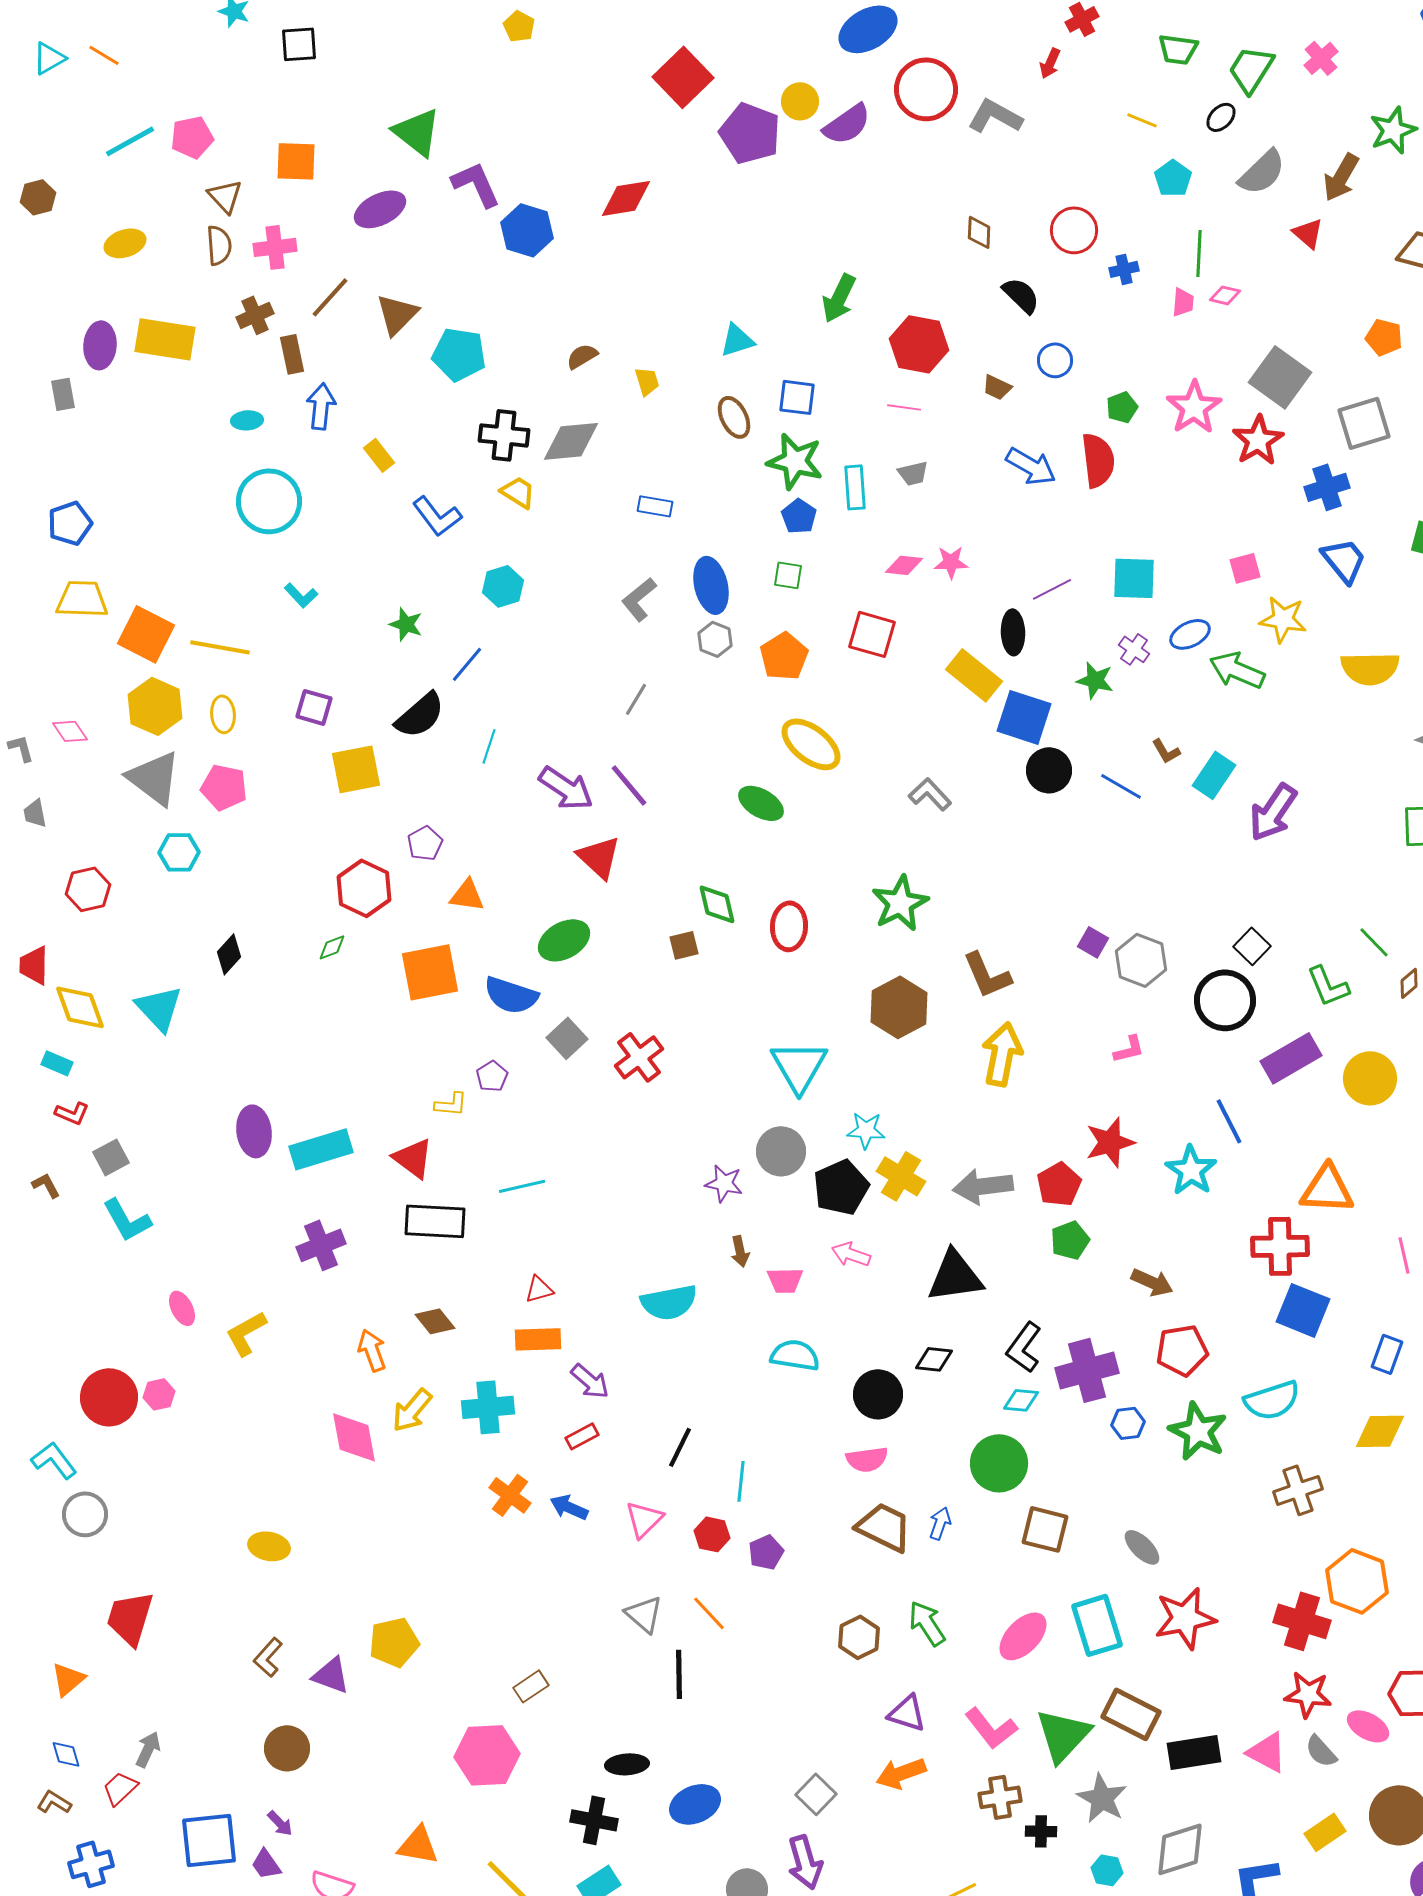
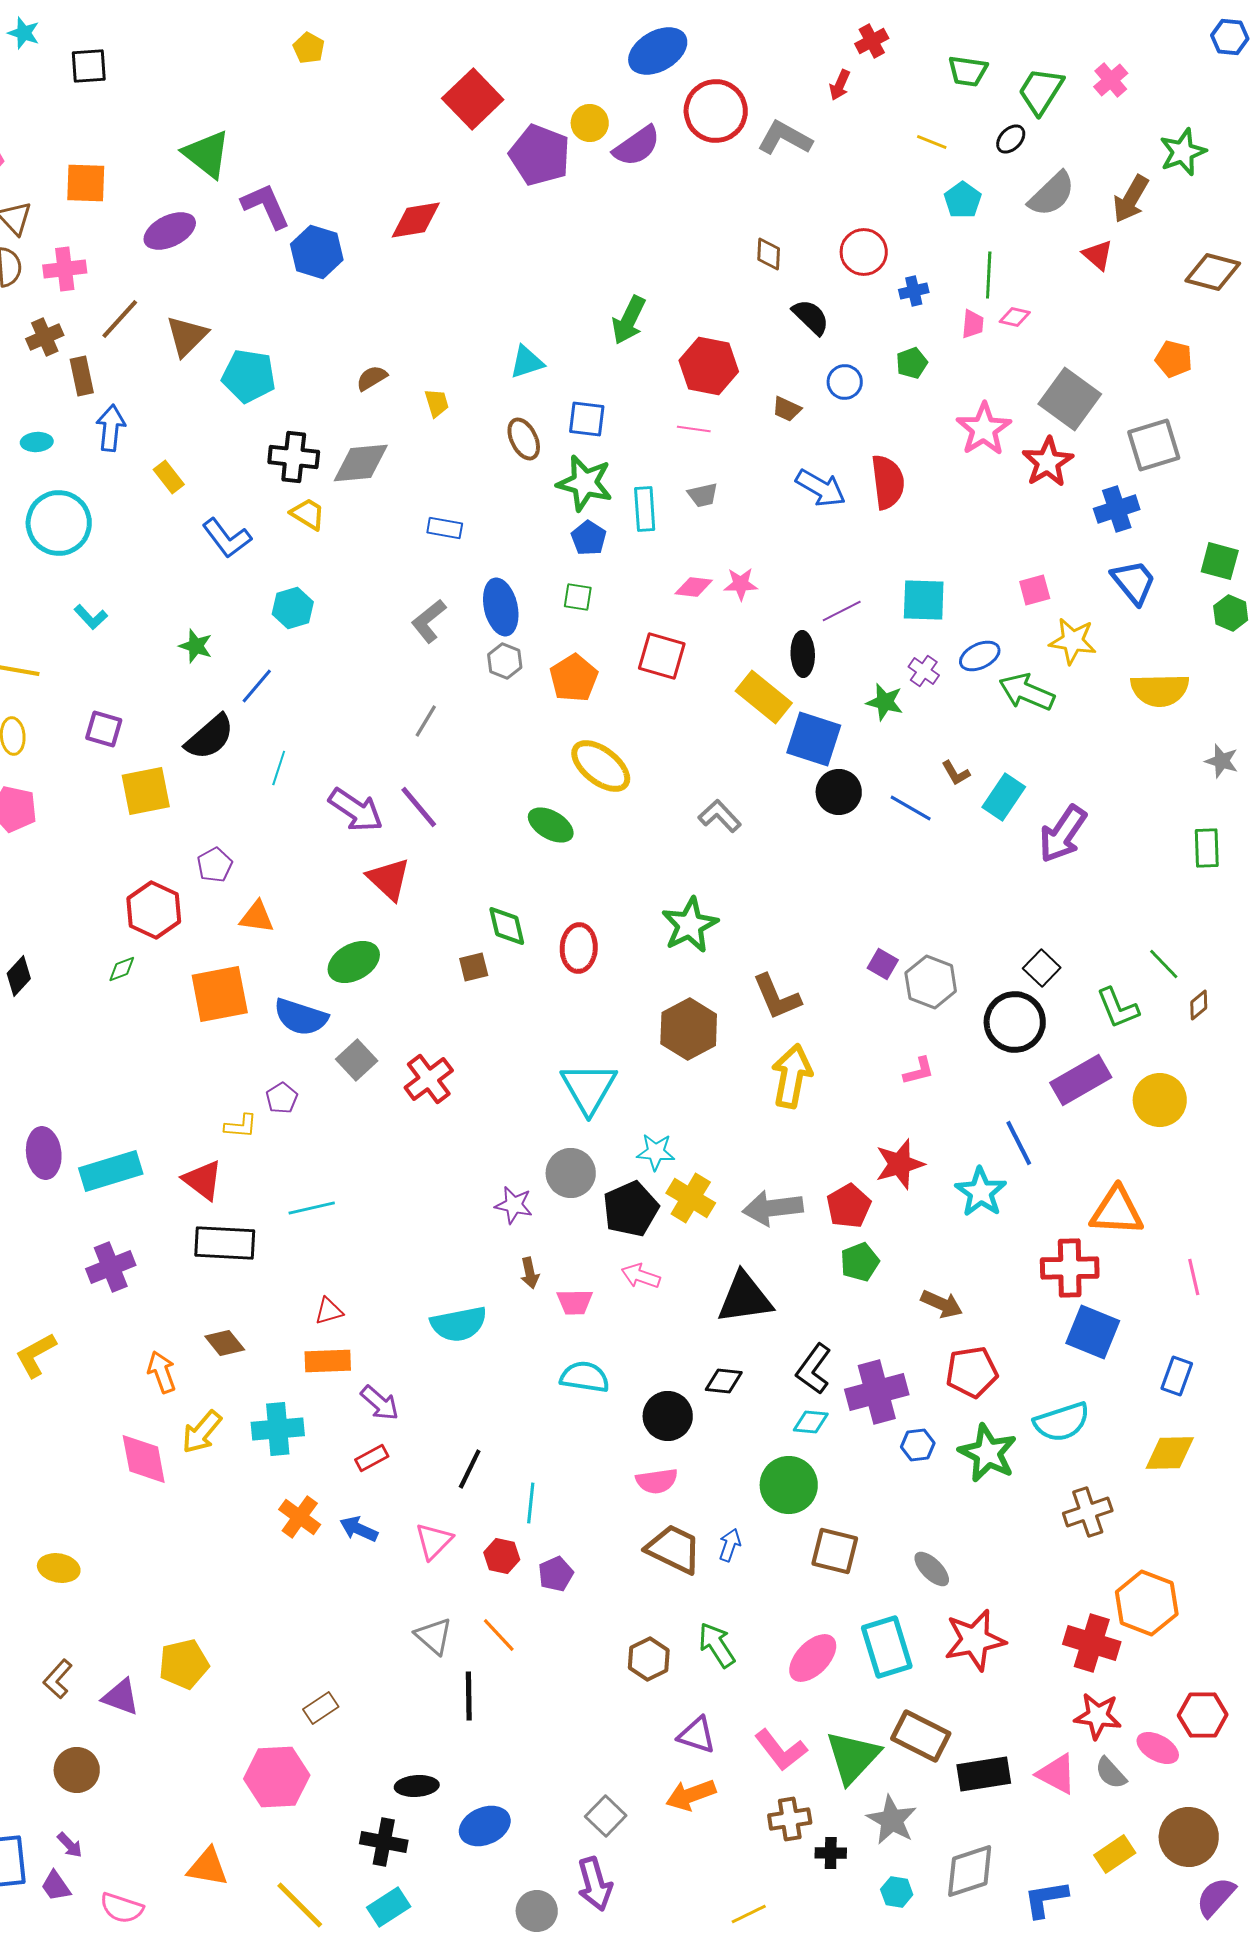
green pentagon: (1122, 407) -> (912, 363), moved

